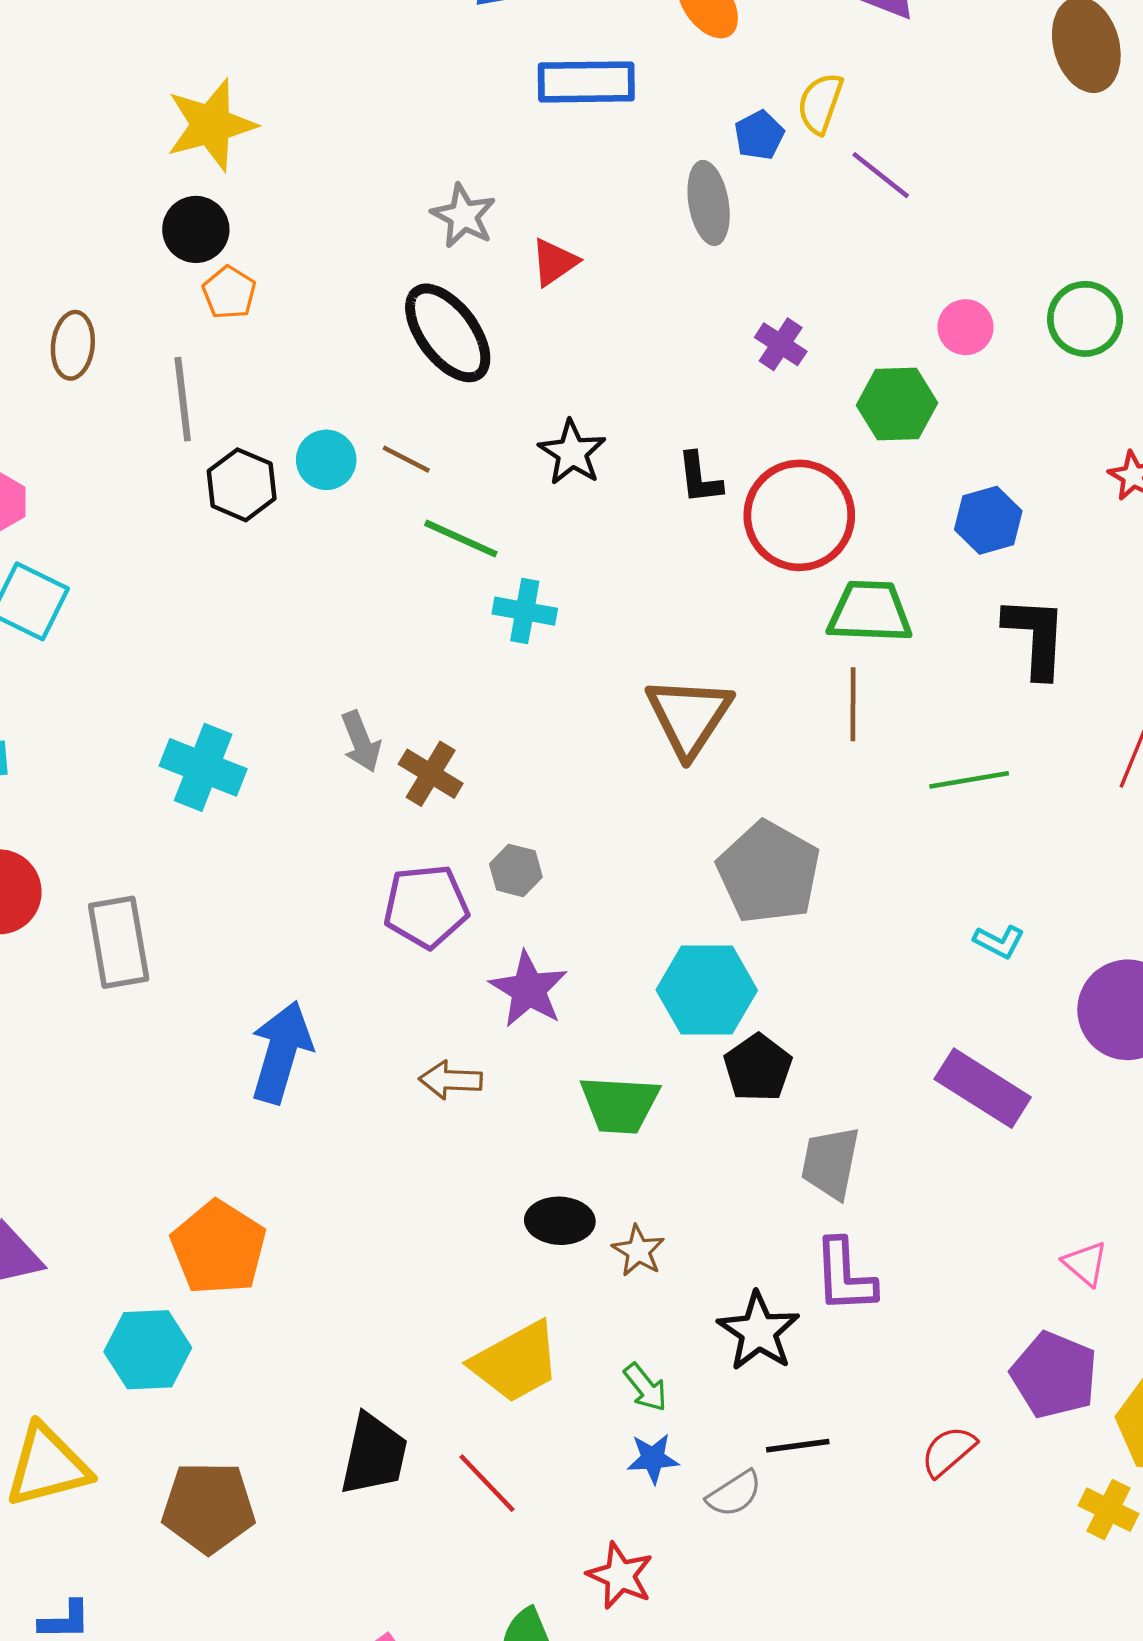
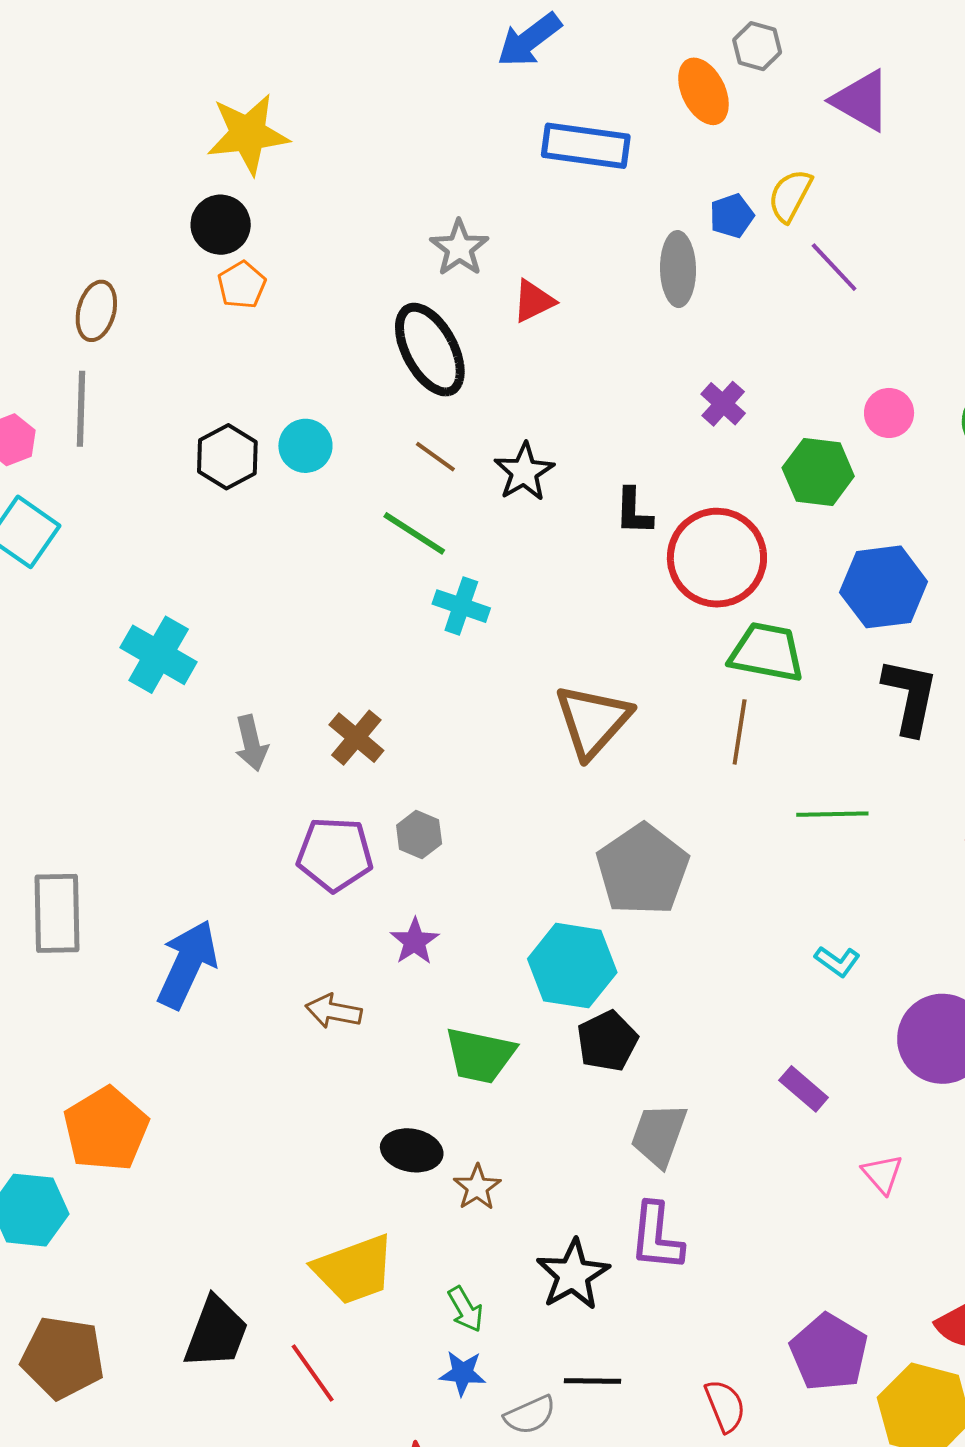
gray line: (183, 399) -> (81, 409), moved
brown line: (406, 459) -> (435, 457), moved
blue hexagon: (988, 520) -> (884, 587), size x1.4
gray arrow: (361, 741) -> (251, 743), moved
cyan cross: (203, 767) -> (159, 655), moved
gray rectangle: (119, 942) -> (57, 913), moved
purple star: (529, 989) -> (415, 941), size x0.7
purple rectangle: (983, 1088) -> (804, 1089), size x0.6
pink triangle: (1085, 1264) -> (882, 1174), moved
red semicircle: (948, 1451) -> (725, 1406), turned 100

